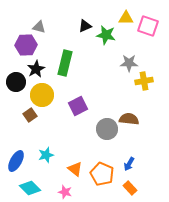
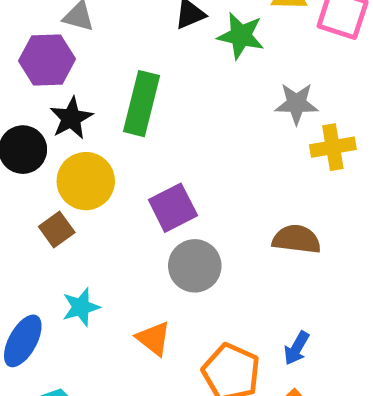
gray circle: (107, 129) -> (195, 266), moved
cyan star: (46, 155) -> (81, 307), moved
orange triangle: (75, 169) -> (154, 339), moved

